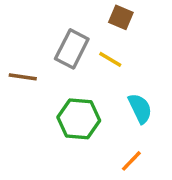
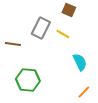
green hexagon: (79, 119) -> (28, 80), moved
orange line: (131, 161) -> (84, 92), moved

